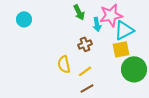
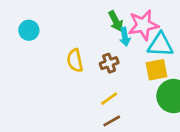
green arrow: (79, 12) -> (116, 21), moved
cyan triangle: (124, 30) -> (160, 45), turned 30
yellow semicircle: (64, 64) -> (75, 60), moved

